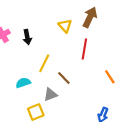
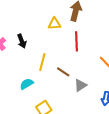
yellow triangle: (65, 26) -> (54, 24), turned -40
gray triangle: (50, 95) -> (80, 85), moved

